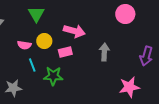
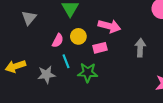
pink semicircle: (24, 45) -> (58, 41), turned -72
gray star: (13, 88) -> (46, 75), moved

